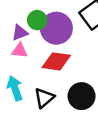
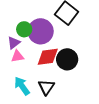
black circle: (82, 96) -> (67, 59), moved

